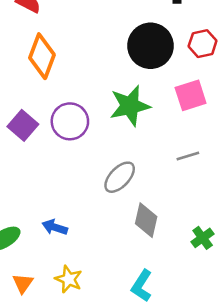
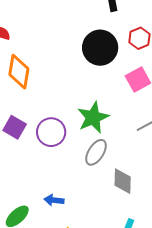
green star: (130, 106) -> (93, 117), moved
purple circle: (70, 121) -> (51, 132), moved

